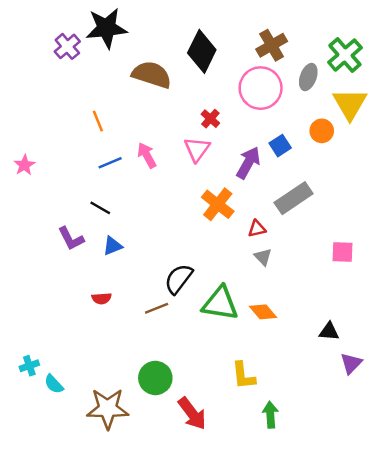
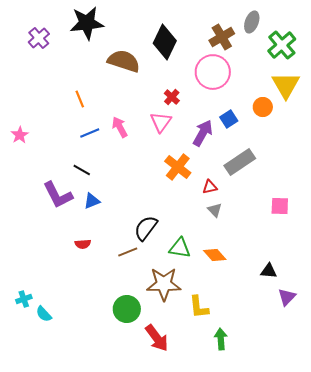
purple cross: (67, 46) -> (39, 38), moved
gray ellipse: (308, 77) -> (252, 22), moved
purple L-shape: (71, 239) -> (58, 195), size x1.4
green triangle: (220, 303) -> (180, 248), size x0.7
brown star: (108, 409) -> (164, 284), moved

